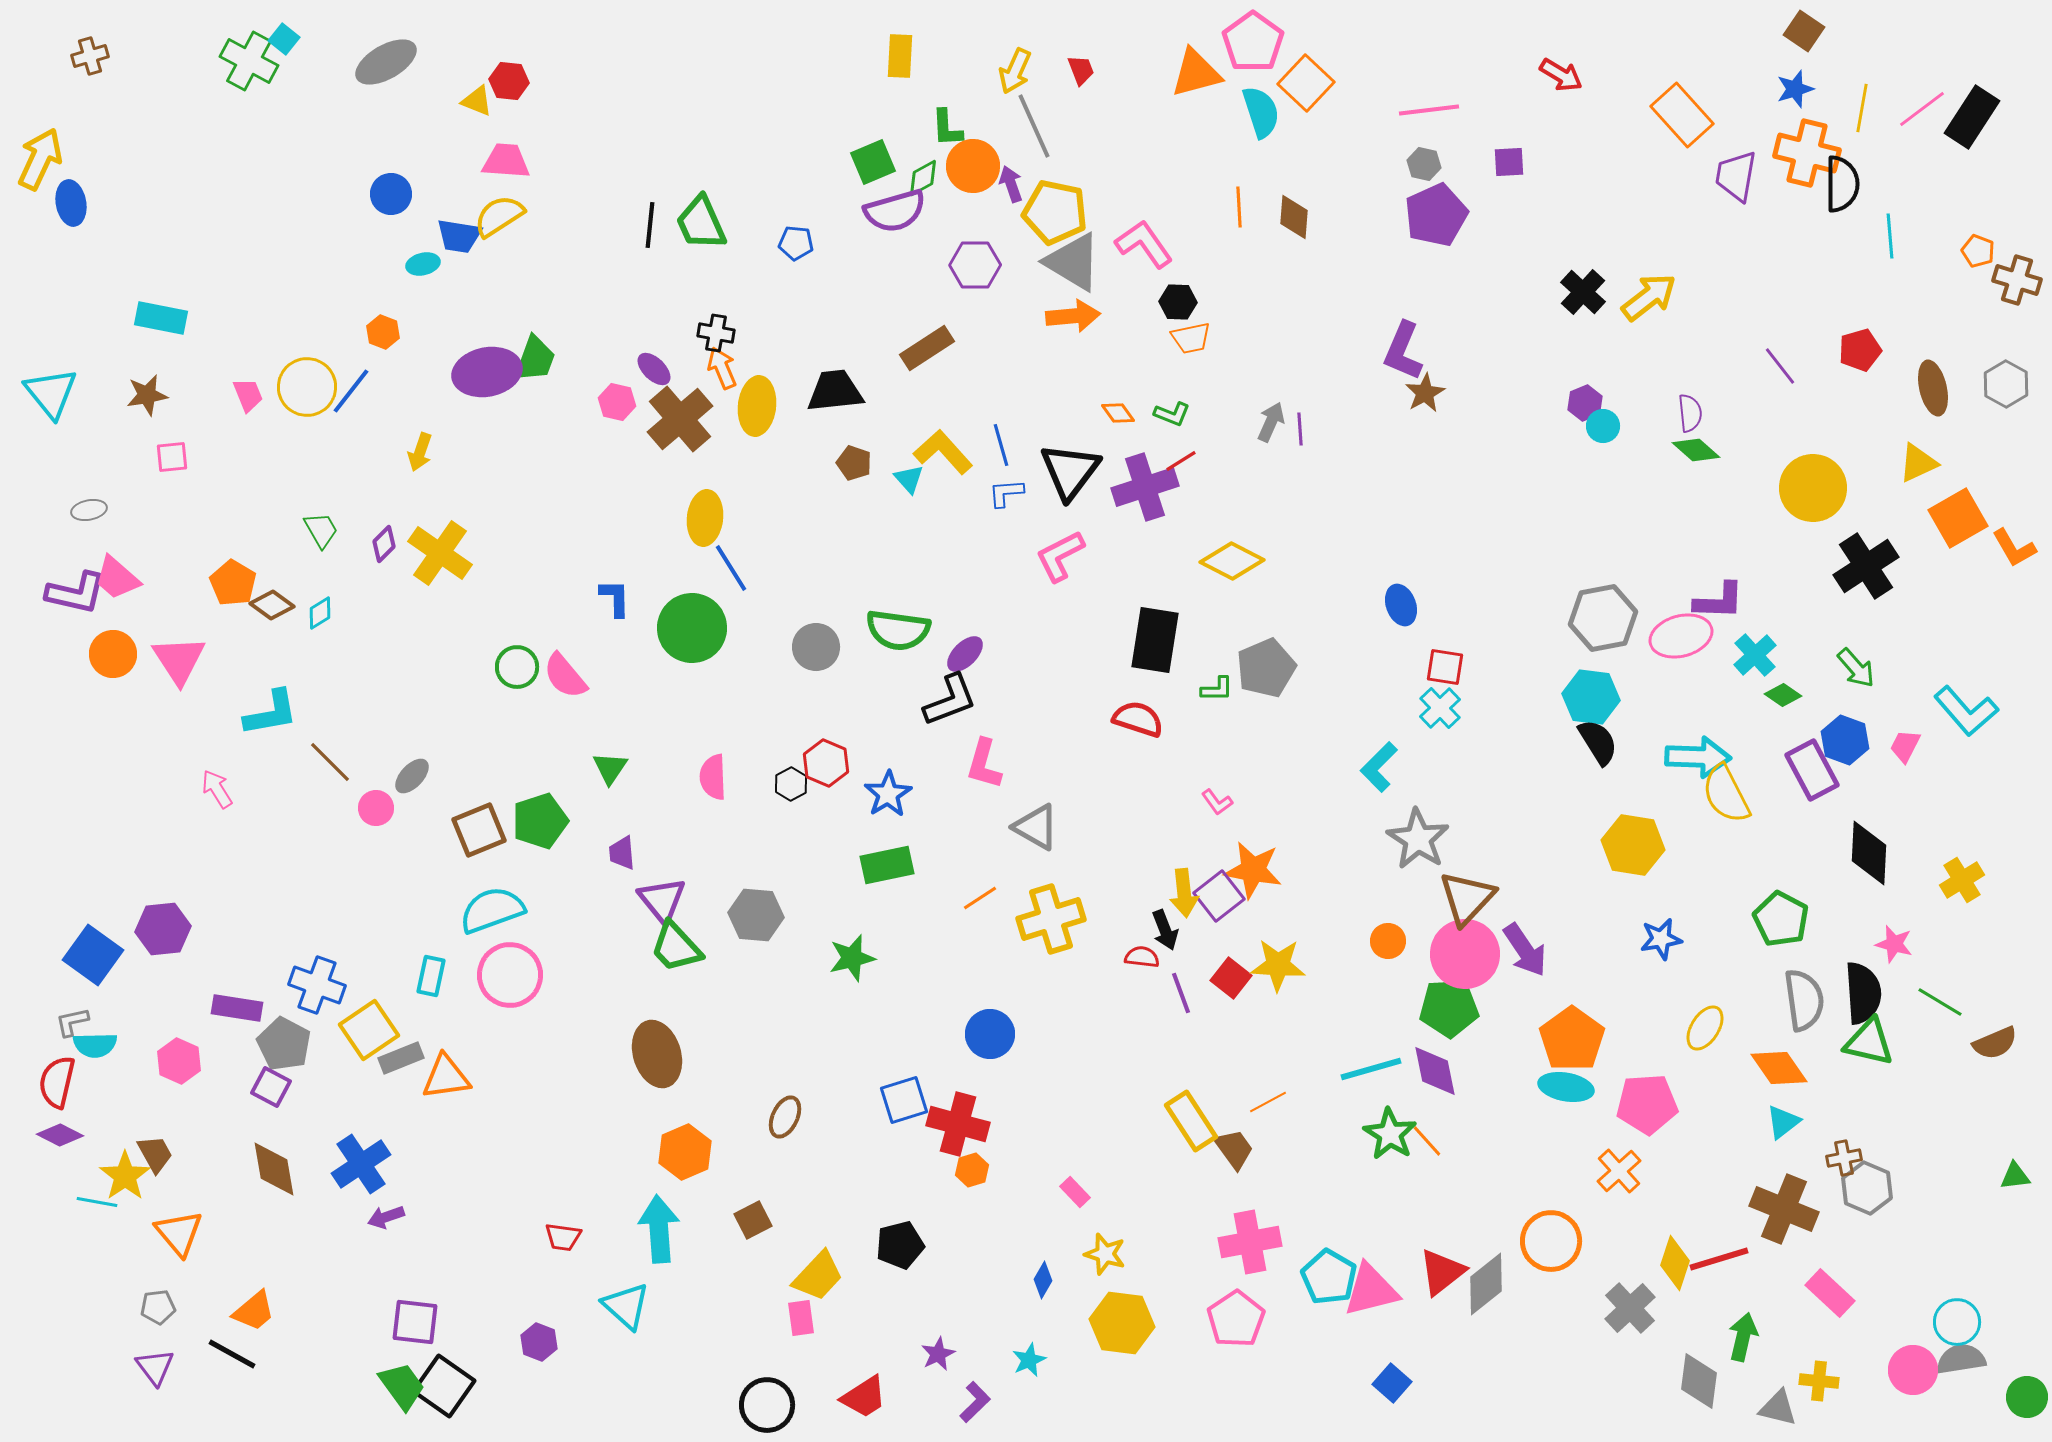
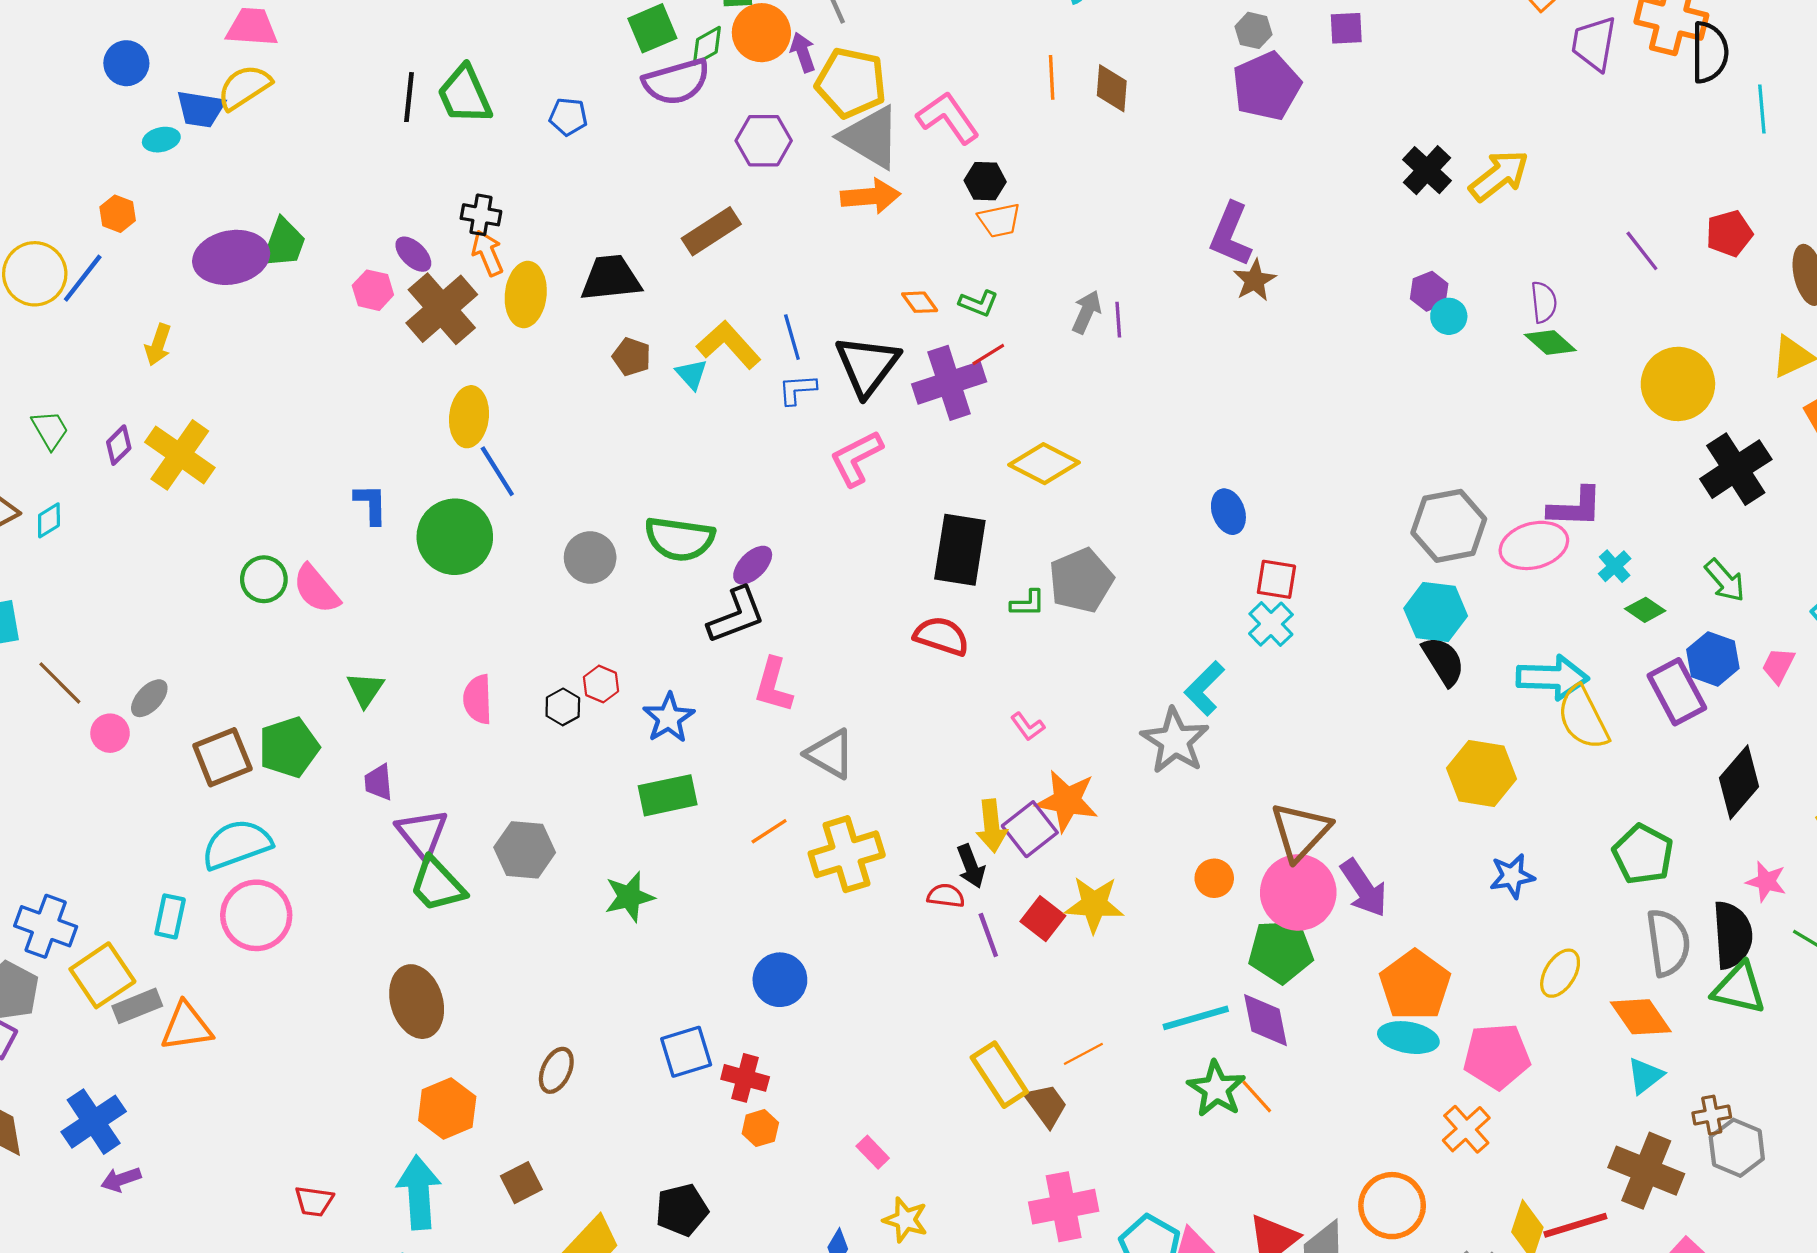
cyan cross: (1755, 655) -> (1615, 566), size x0.7
red hexagon: (826, 763) -> (601, 684), size x0.7
gray star: (1418, 839) -> (1175, 741), moved
black diamond: (1869, 853) -> (1739, 782), turned 38
red cross: (958, 1124) -> (745, 1078), size x0.7

